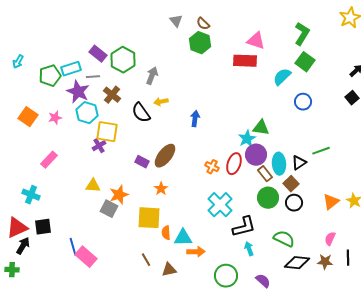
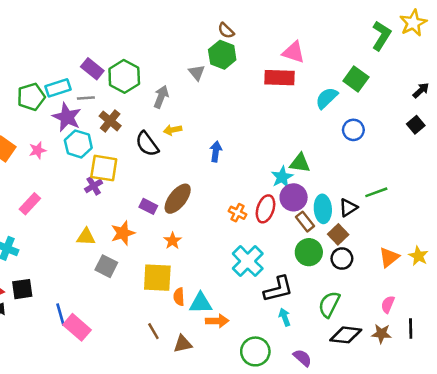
gray triangle: (176, 21) -> (197, 73), moved
green L-shape: (302, 34) -> (381, 36), moved
orange star: (119, 195) -> (123, 233), moved
green semicircle: (284, 239) -> (329, 304), turned -90

